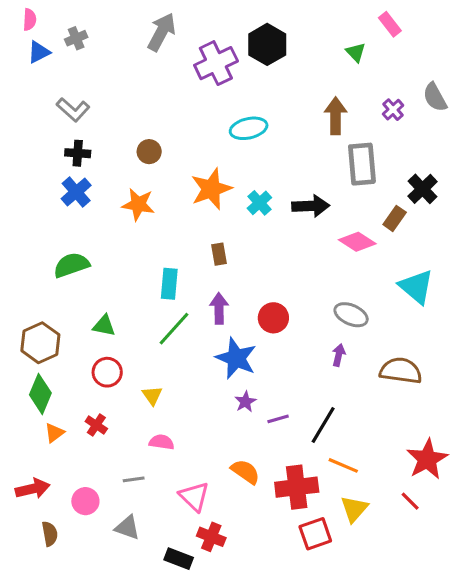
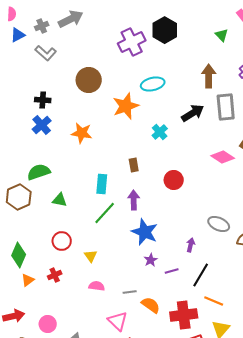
gray arrow: (162, 32) -> (71, 19), moved, turned 35
gray L-shape: (73, 110) -> (46, 53), moved
brown circle: (149, 152) -> (89, 80), moved, size x1.6
orange star: (211, 189) -> (126, 106), moved
black arrow: (311, 206) -> (193, 113), moved, turned -30
gray ellipse: (351, 315) -> (219, 224), moved
red circle: (273, 318) -> (174, 180), moved
green triangle: (104, 326) -> (60, 200), moved
brown hexagon: (40, 343) -> (19, 197), moved
purple arrow: (339, 355) -> (191, 245), moved
red cross: (96, 425) -> (55, 275), turned 32
gray line: (134, 479) -> (130, 292), moved

